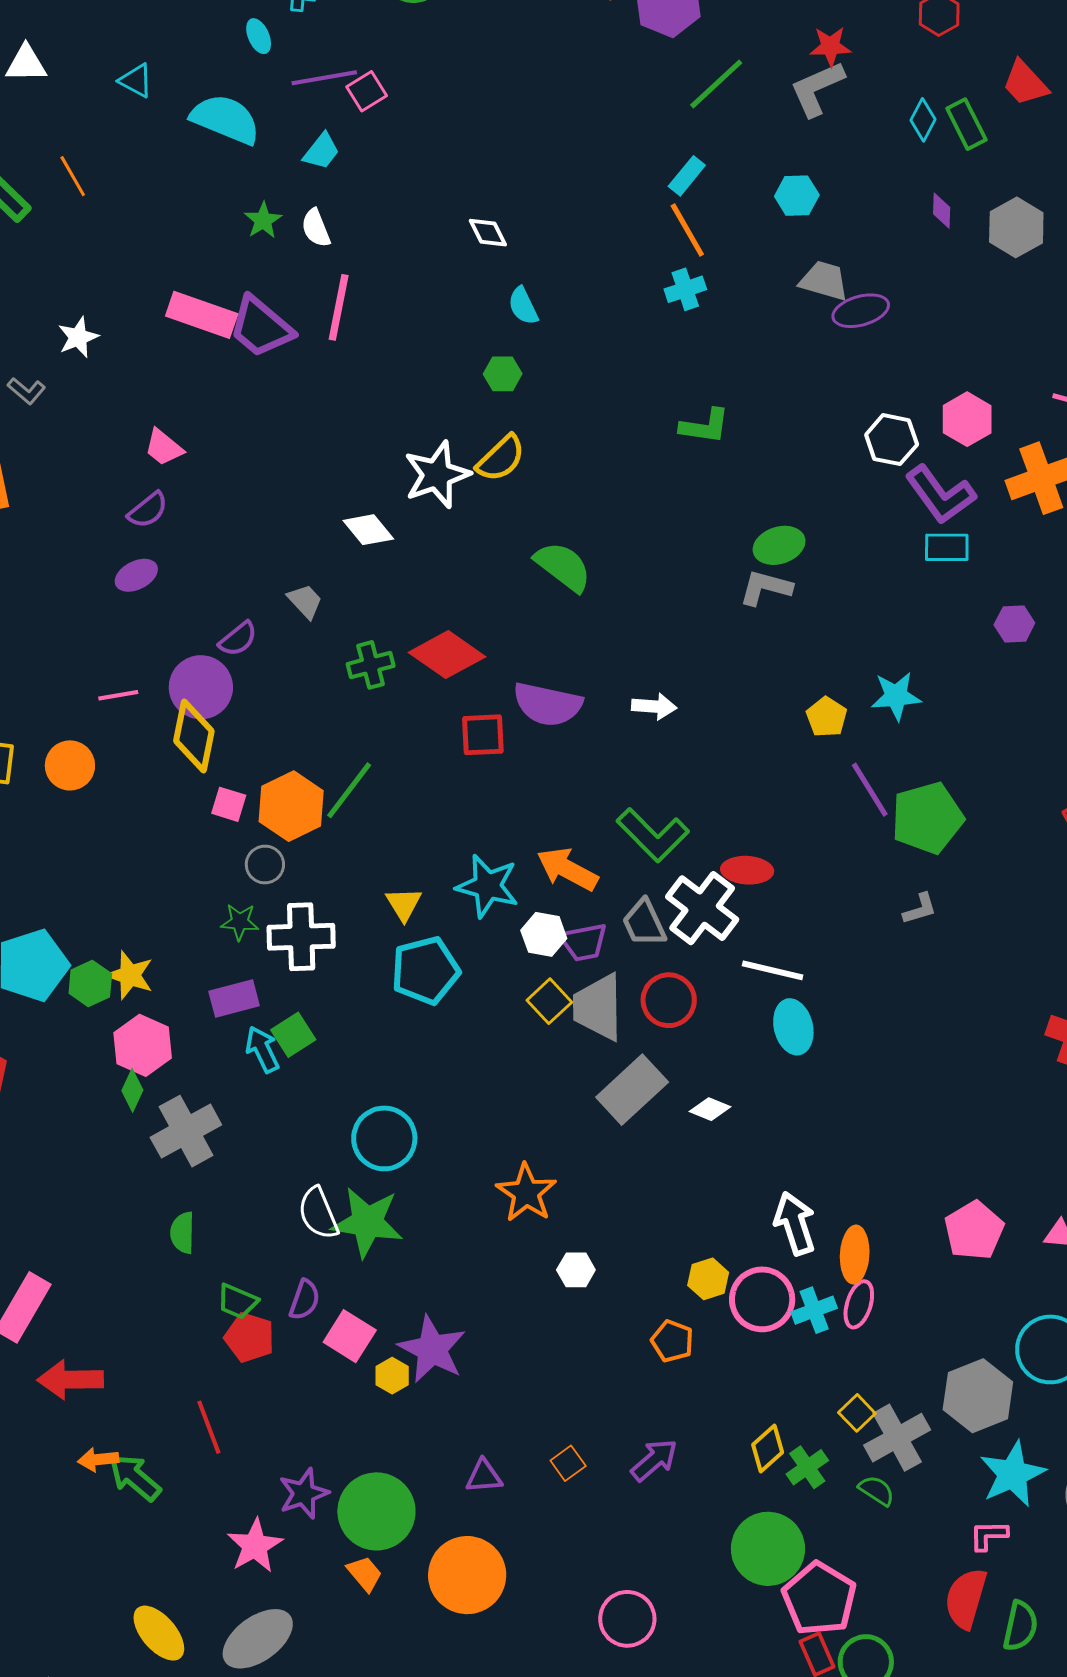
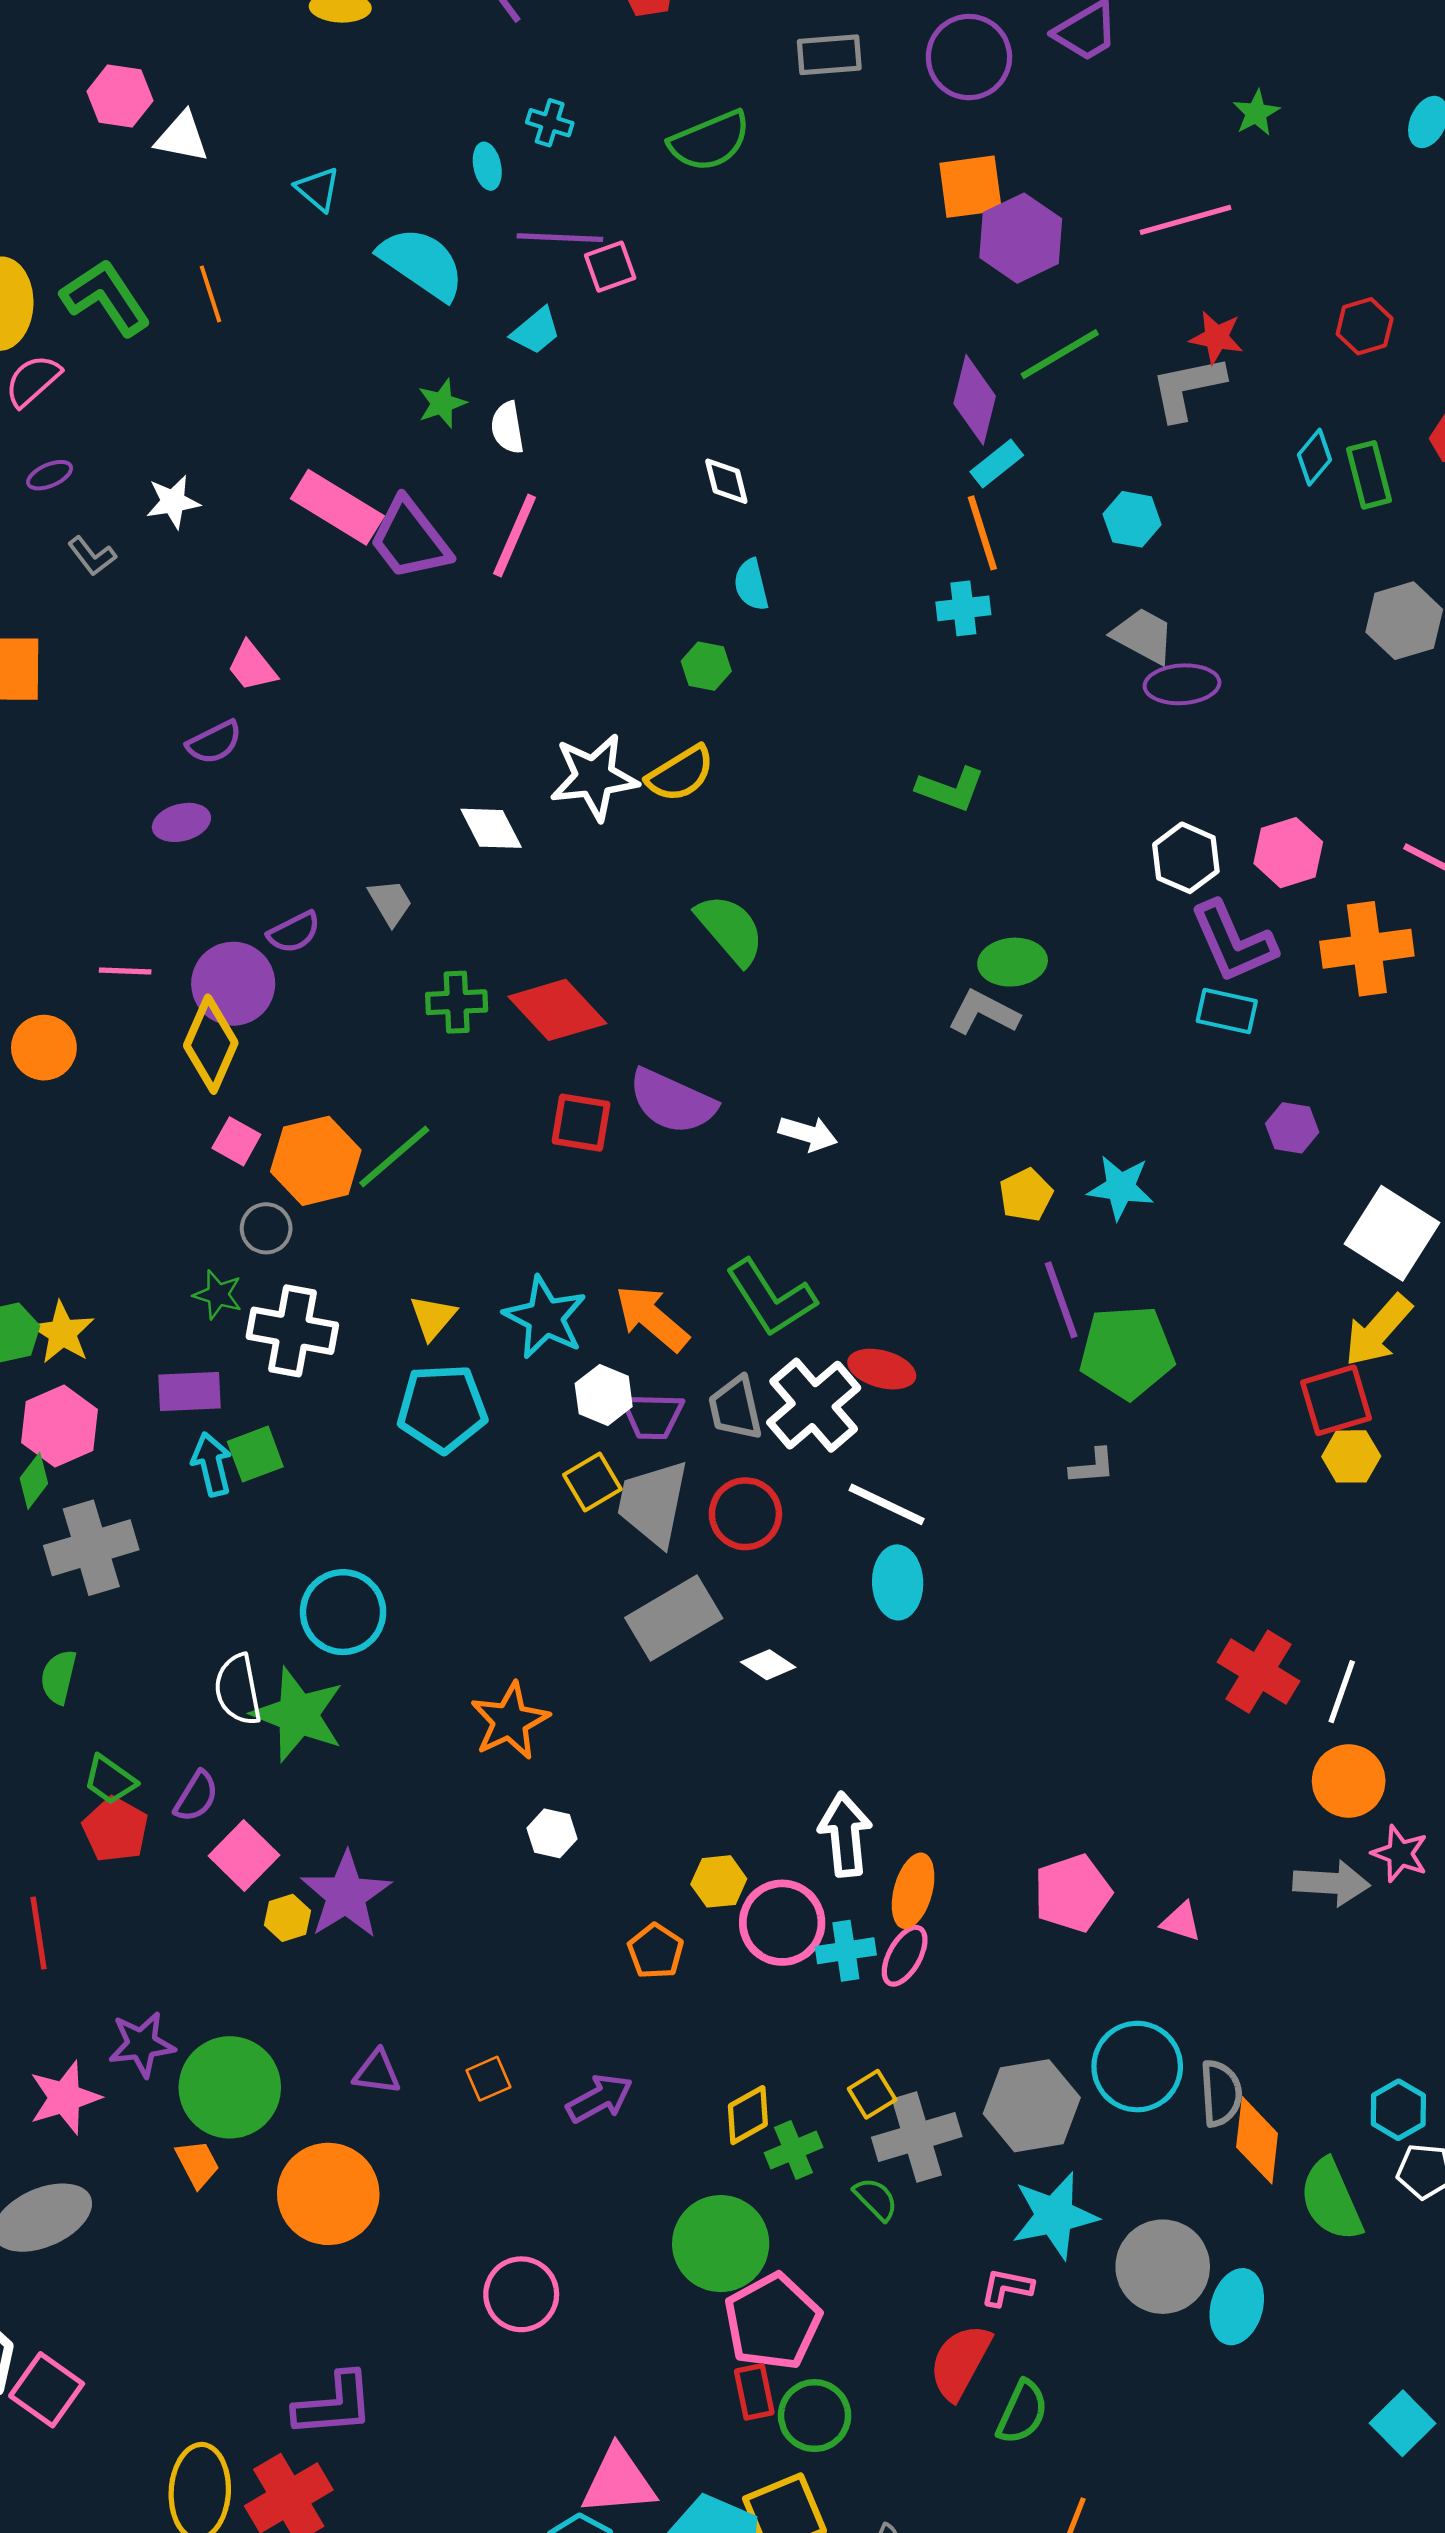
purple diamond: (942, 211) -> (975, 400), moved, size x1.8

